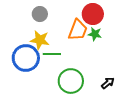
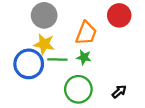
gray circle: (40, 14) -> (44, 15), size x1.5
red circle: (93, 14) -> (119, 15), moved
green star: (95, 34) -> (84, 57), moved

